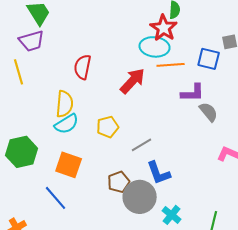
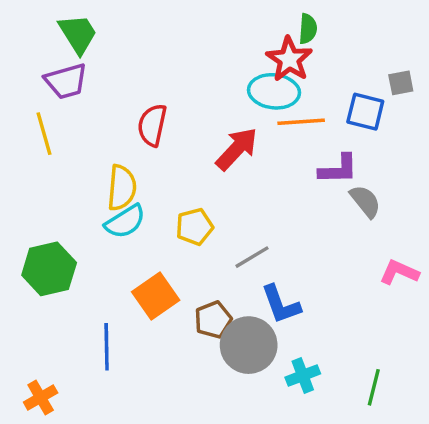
orange square: (69, 165) -> (156, 296), moved, turned 36
blue line: (56, 198) -> (107, 347), turned 40
cyan cross: (172, 215) -> (303, 375), turned 30

